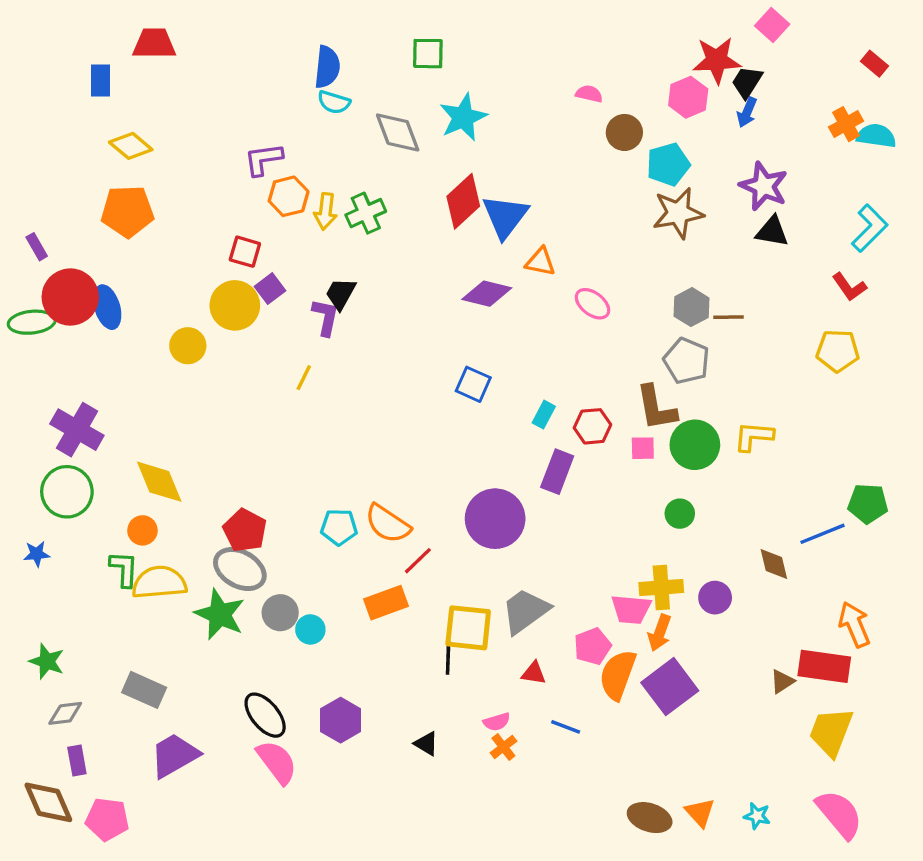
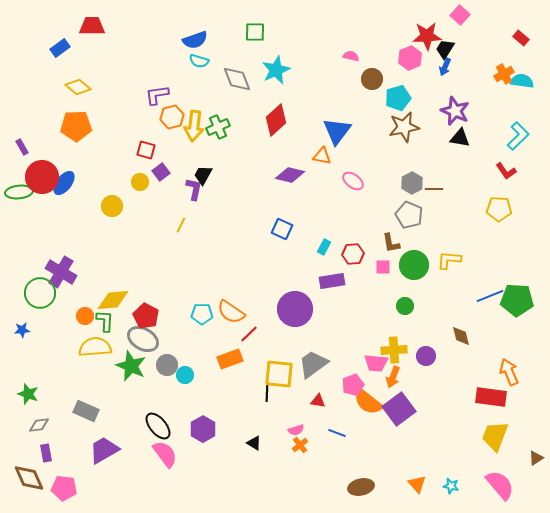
blue semicircle: (327, 67) -> (195, 40), turned 65
blue rectangle: (100, 80) -> (60, 48), turned 54
yellow arrow: (325, 211) -> (194, 126), size x1.4
blue triangle: (505, 216) -> (337, 131), moved
yellow circle: (235, 305) -> (140, 182), size x0.6
blue ellipse: (107, 307) -> (64, 183), turned 55
brown L-shape: (656, 408) -> (391, 243), size x0.7
purple cross: (77, 430) -> (61, 272), moved
purple rectangle: (557, 472) -> (332, 281), turned 60
yellow diamond: (159, 482) -> (113, 300), moved, turned -72
green pentagon: (868, 504) -> (517, 300), size x1.4
blue line: (823, 534) -> (490, 296), moved
green L-shape: (124, 569) -> (105, 321), moved
orange semicircle: (618, 675) -> (368, 402), turned -72
brown triangle: (782, 682) -> (536, 458), moved
brown ellipse: (650, 818) -> (361, 487), moved, turned -30

